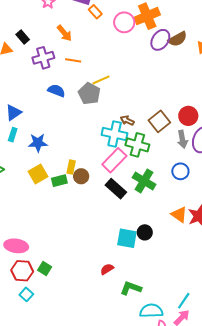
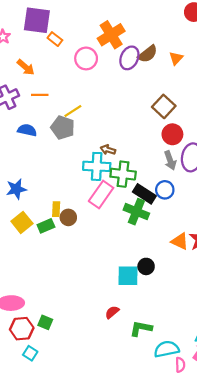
pink circle: (124, 22) -> (86, 58), moved
brown square: (159, 121) -> (164, 106), moved
blue circle: (180, 171) -> (165, 190), moved
black rectangle: (116, 189) -> (144, 194), moved

